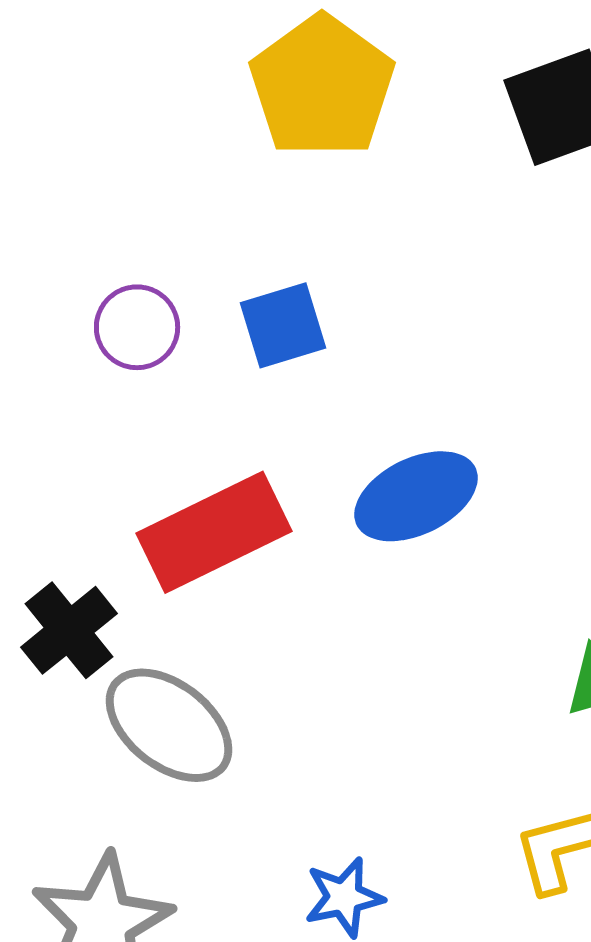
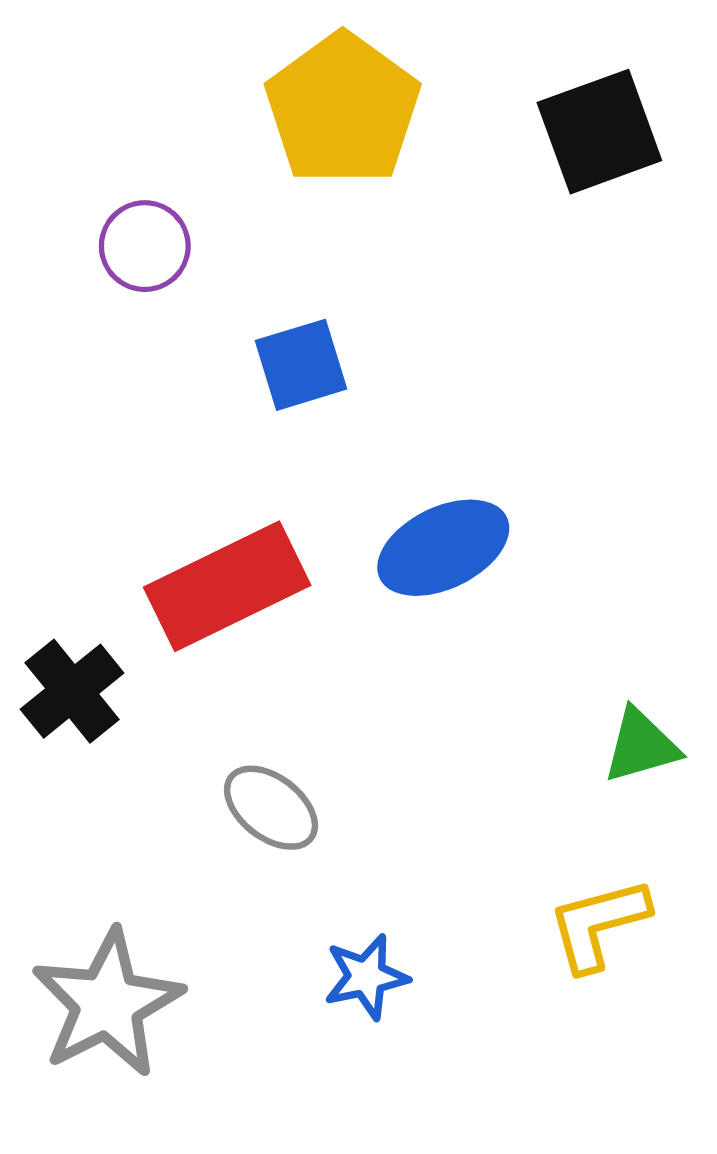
purple circle: (137, 327) -> (145, 246), moved
gray ellipse: (169, 725) -> (271, 808), moved, size x0.7

